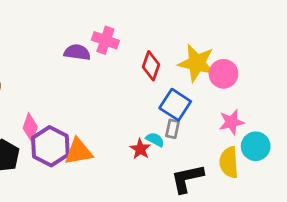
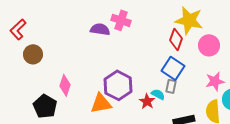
yellow star: (197, 63) -> (189, 20), moved
red diamond: (151, 66) -> (176, 39), moved
purple hexagon: (50, 146) -> (118, 85), moved

